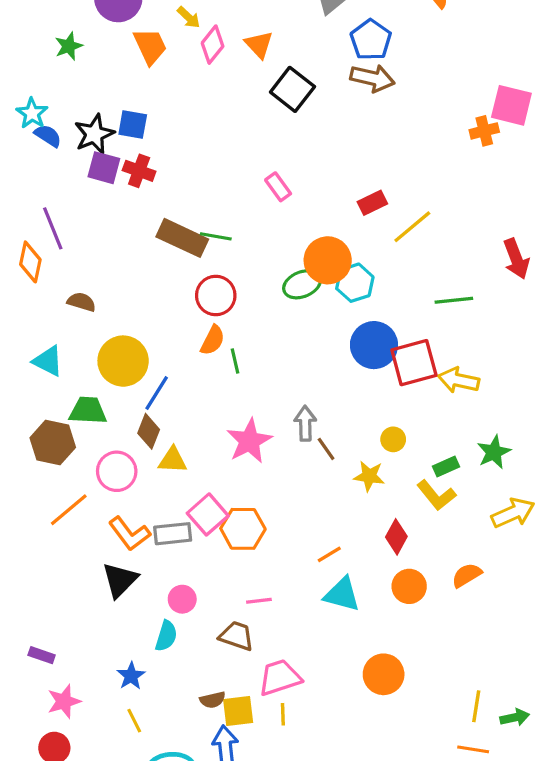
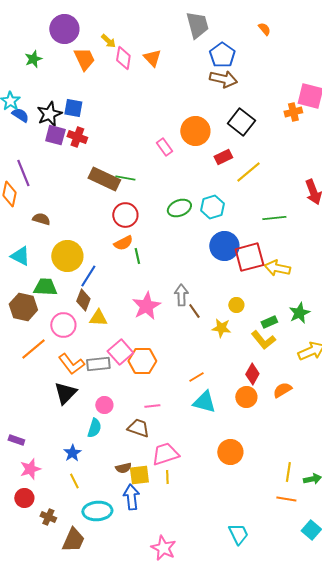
pink diamond: (213, 45) -> (123, 58), turned -30
black square: (292, 89) -> (241, 122), moved
orange circle: (328, 260) -> (195, 131), moved
orange semicircle: (213, 340) -> (123, 243), turned 36
red diamond: (396, 537) -> (252, 374), moved

